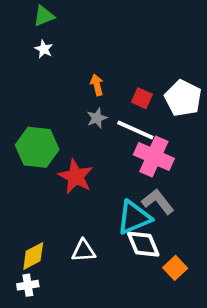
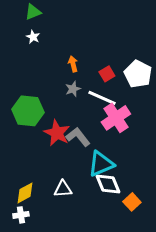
red square: (142, 98) -> (107, 74), turned 35
pink cross: (154, 157) -> (116, 118), turned 32
gray L-shape: (158, 202) -> (78, 137), moved

